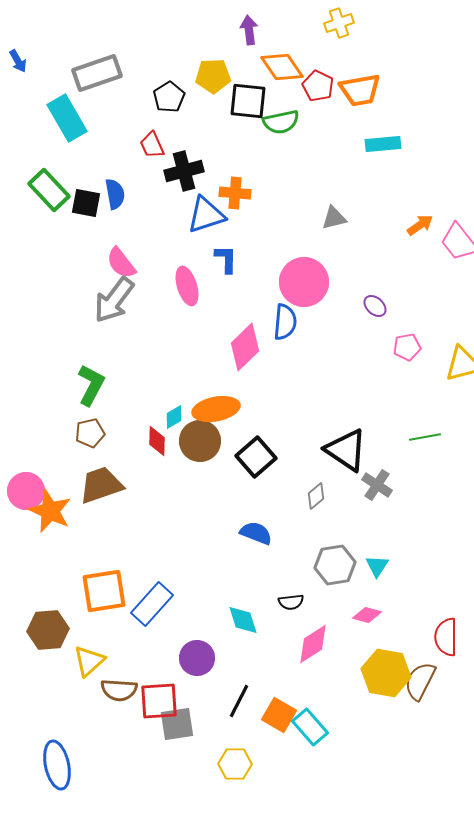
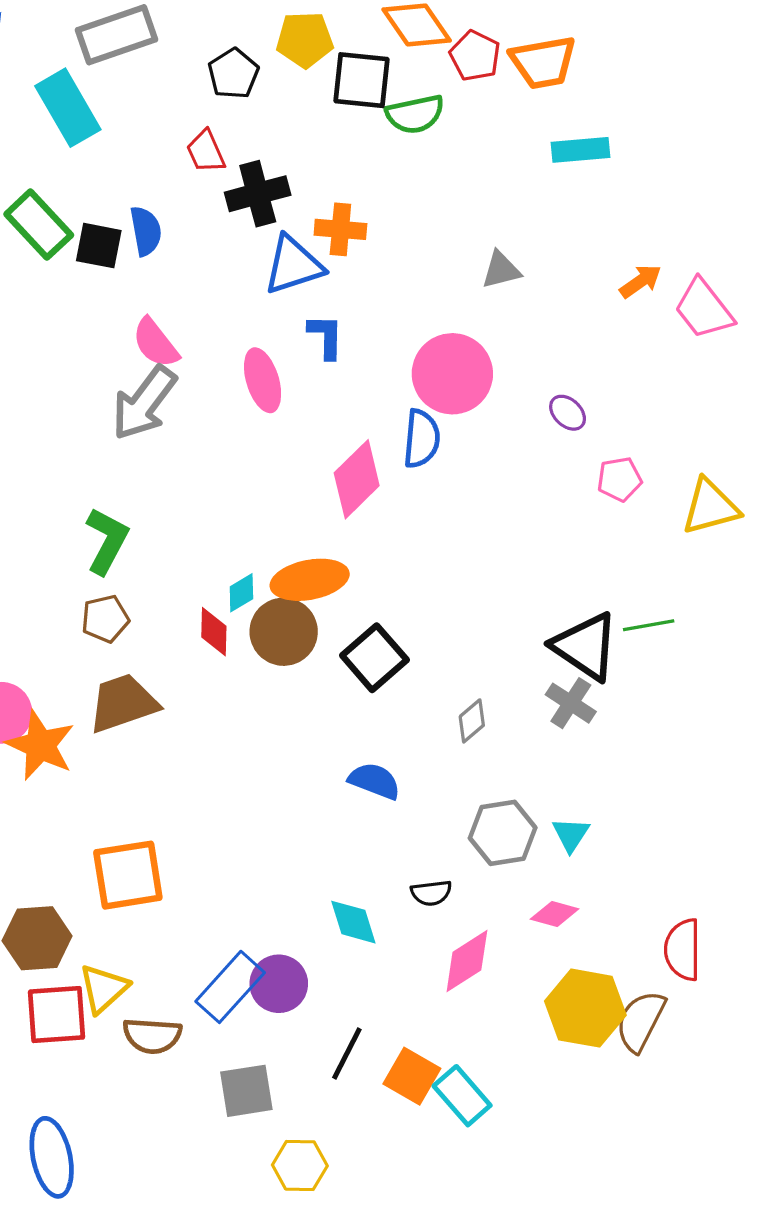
black triangle: (346, 450) -> (585, 646), moved
blue rectangle: (152, 604) -> (230, 987), moved
red square: (159, 701) -> (57, 1015), moved
yellow hexagon: (235, 764) -> (300, 1165), moved

